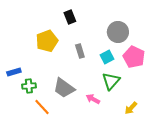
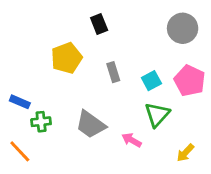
gray circle: (118, 32) -> (183, 28), moved
blue rectangle: (14, 72) -> (20, 102), turned 40
orange line: (42, 107) -> (20, 151), moved

